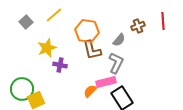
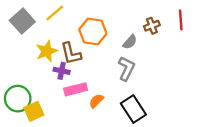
gray square: (26, 22) -> (22, 21), size x1.5
brown L-shape: (92, 50) -> (71, 53), moved
pink rectangle: (106, 82) -> (76, 89), moved

